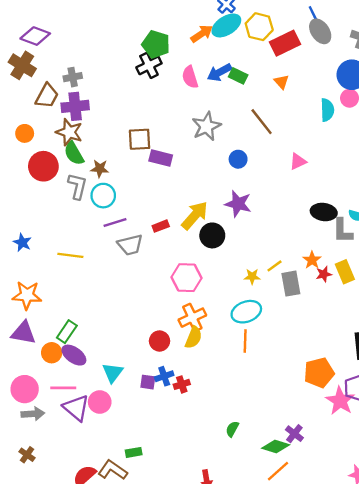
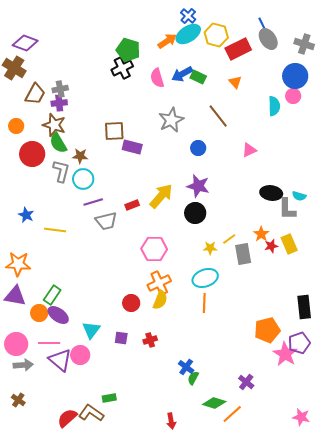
gray cross: (73, 77) -> (60, 89), moved
purple cross: (75, 106) -> (59, 103), size x0.7
black circle: (212, 235) -> (195, 213), moved
blue star: (22, 242) -> (26, 215), moved
blue cross: (164, 376) -> (186, 367), moved, turned -35
green diamond: (276, 447) -> (214, 403), moved

